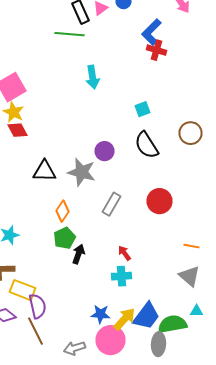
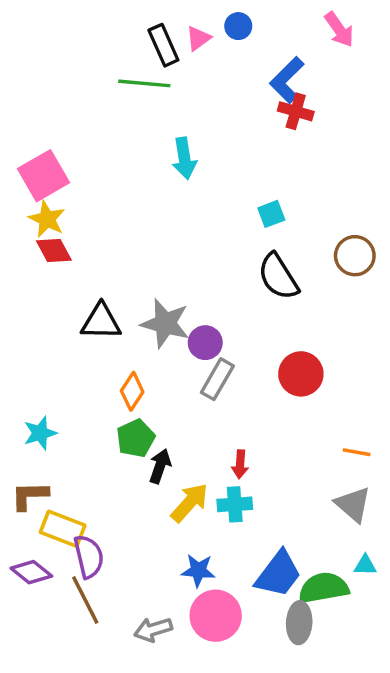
purple circle: (104, 151) -> (205, 343), moved
red arrow: (124, 253) -> (240, 464), turned -140
yellow arrow: (124, 319) -> (190, 503), moved

